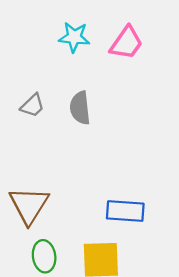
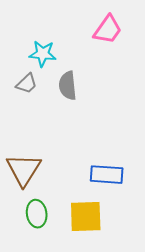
cyan star: (74, 37) -> (43, 54), moved

